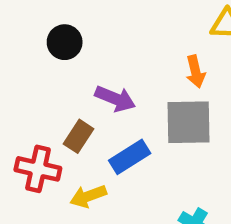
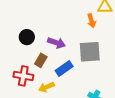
black circle: (65, 42) -> (27, 37), moved
orange arrow: (195, 72) -> (92, 21), moved

